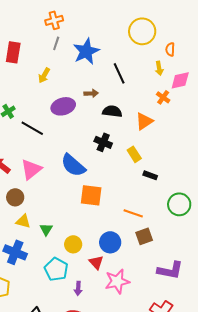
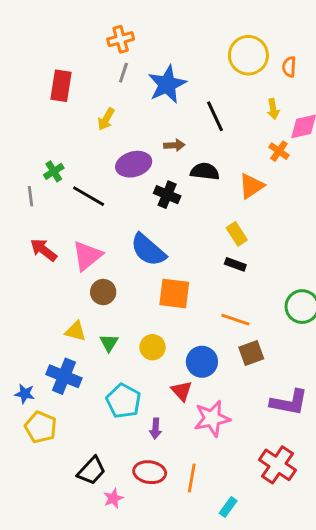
orange semicircle: (170, 49) -> (289, 67), moved
black cross: (103, 142) -> (167, 195), moved
black rectangle: (150, 175) -> (235, 264), moved
brown circle: (15, 197) -> (103, 292), moved
yellow circle: (73, 244) -> (153, 347), moved

